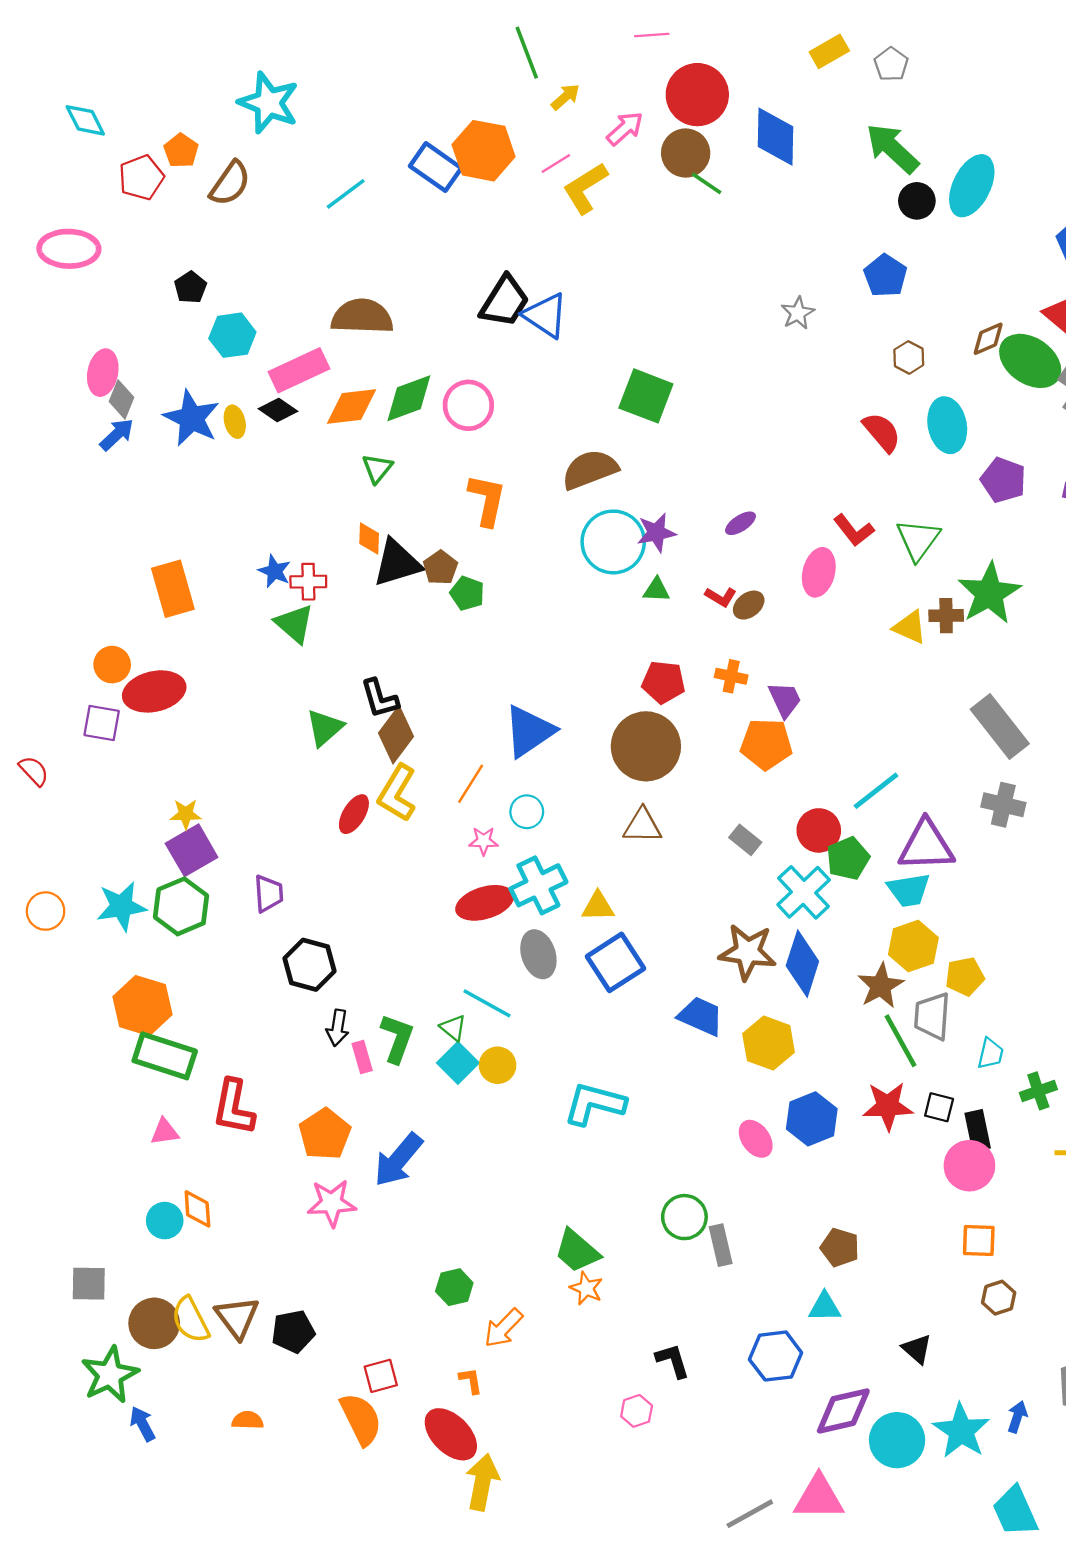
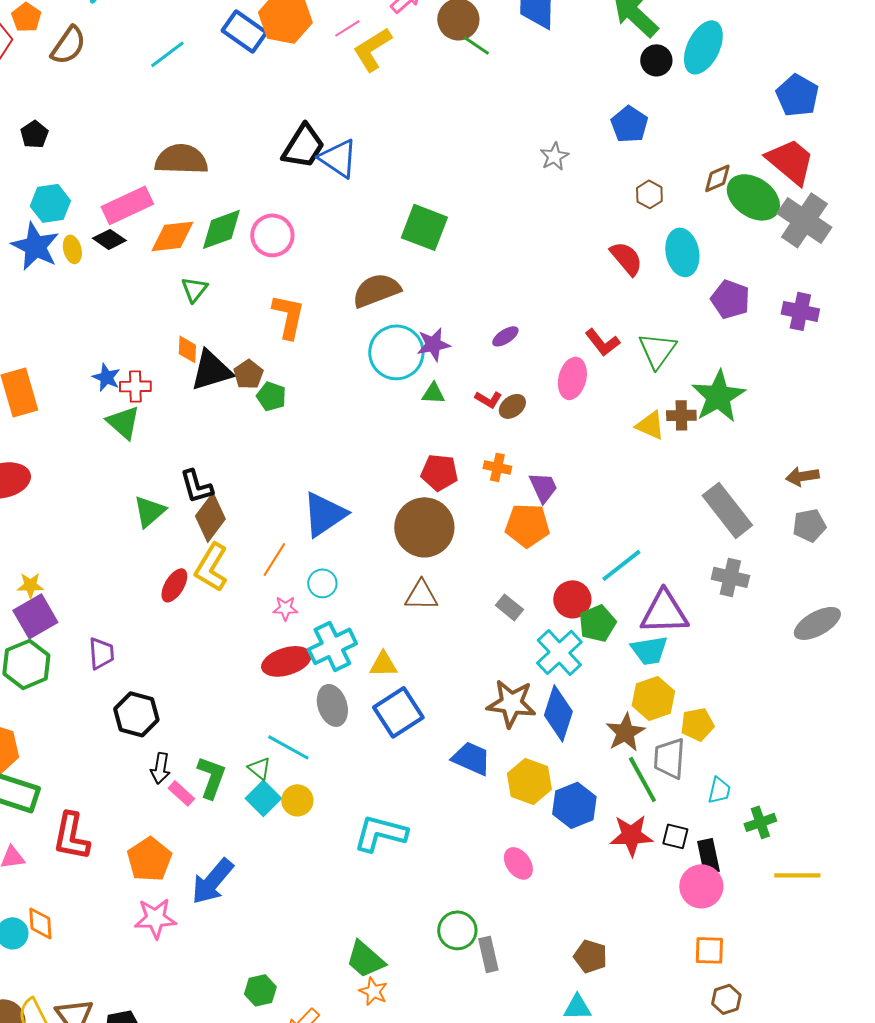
cyan hexagon: (232, 335) -> (50, 203), moved
pink rectangle: (362, 1057) -> (181, 793), turned -32
blue hexagon: (812, 1119) -> (574, 805), moved

